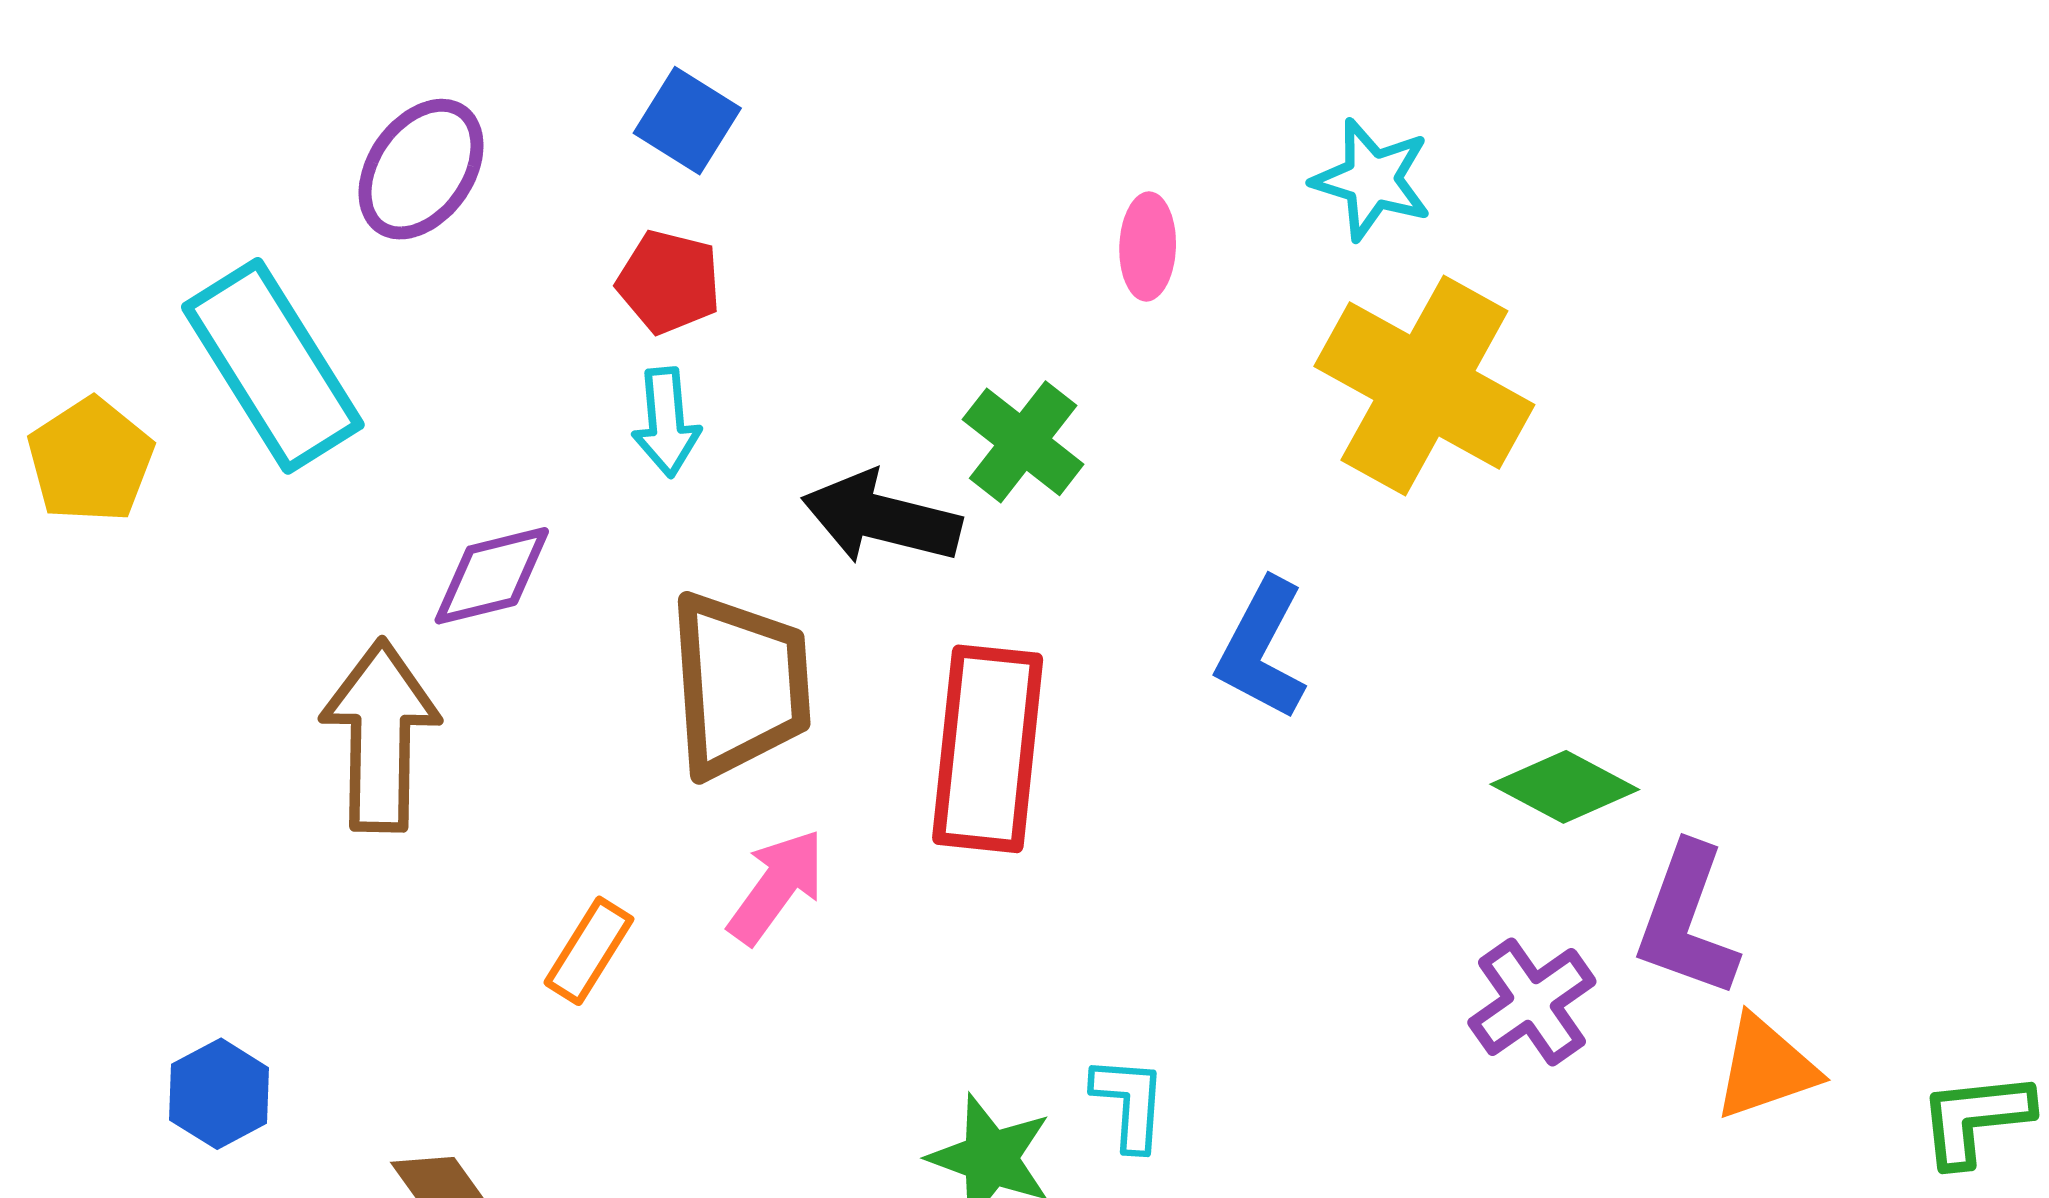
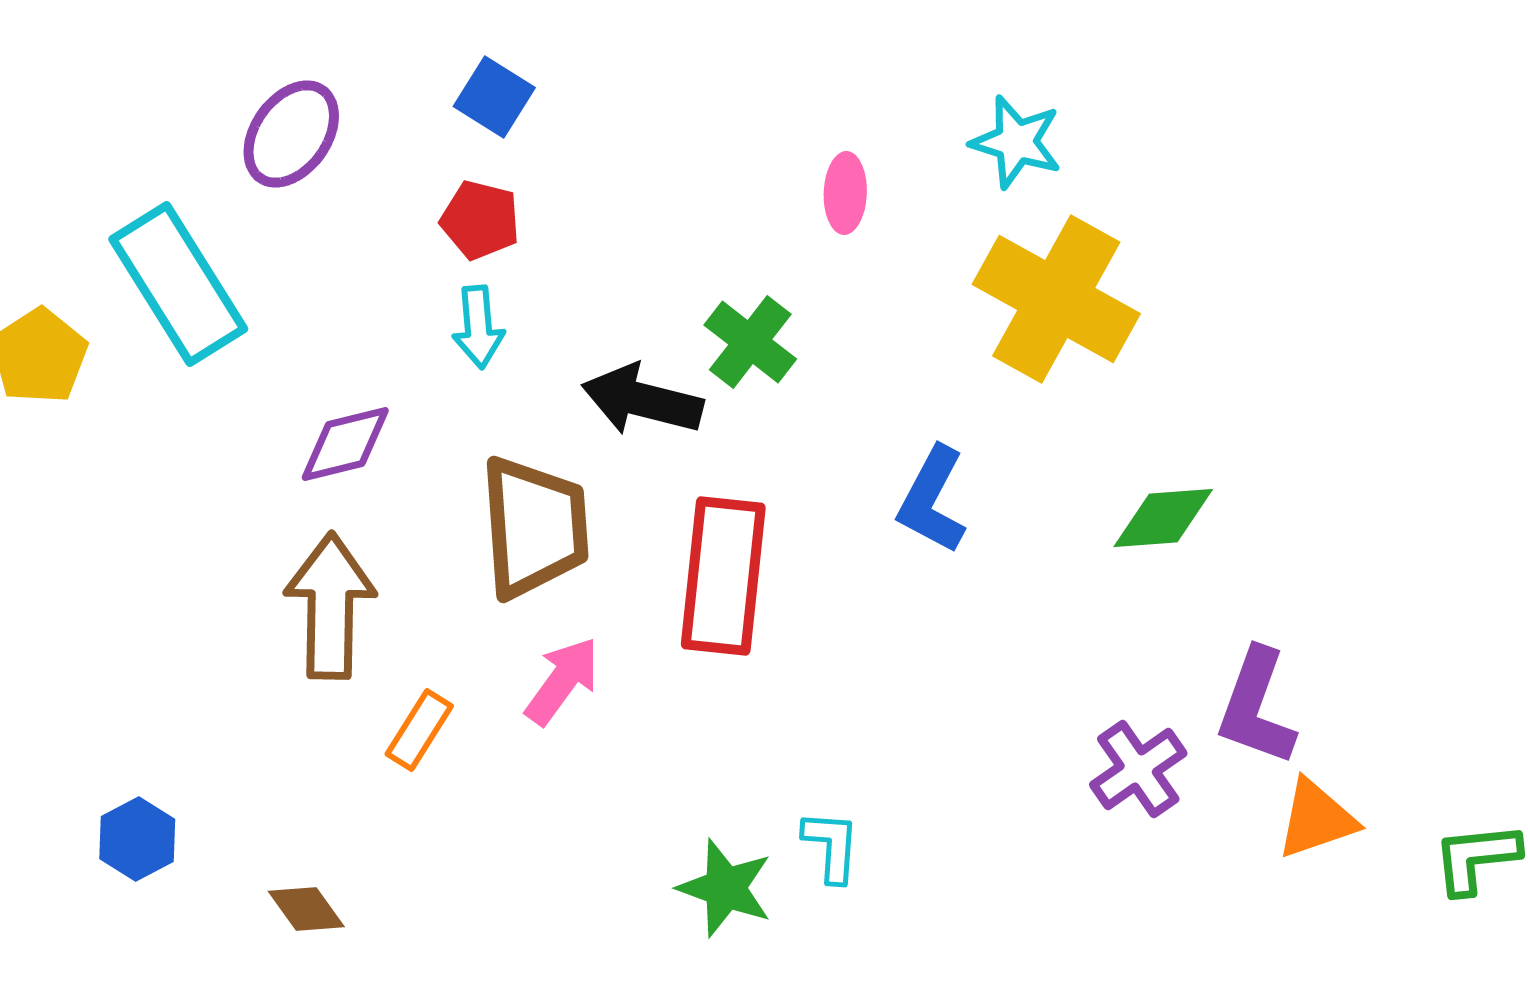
brown arrow: (380, 736) -> (330, 606), moved
green diamond: (1565, 787) -> (1163, 518), moved, turned -32

